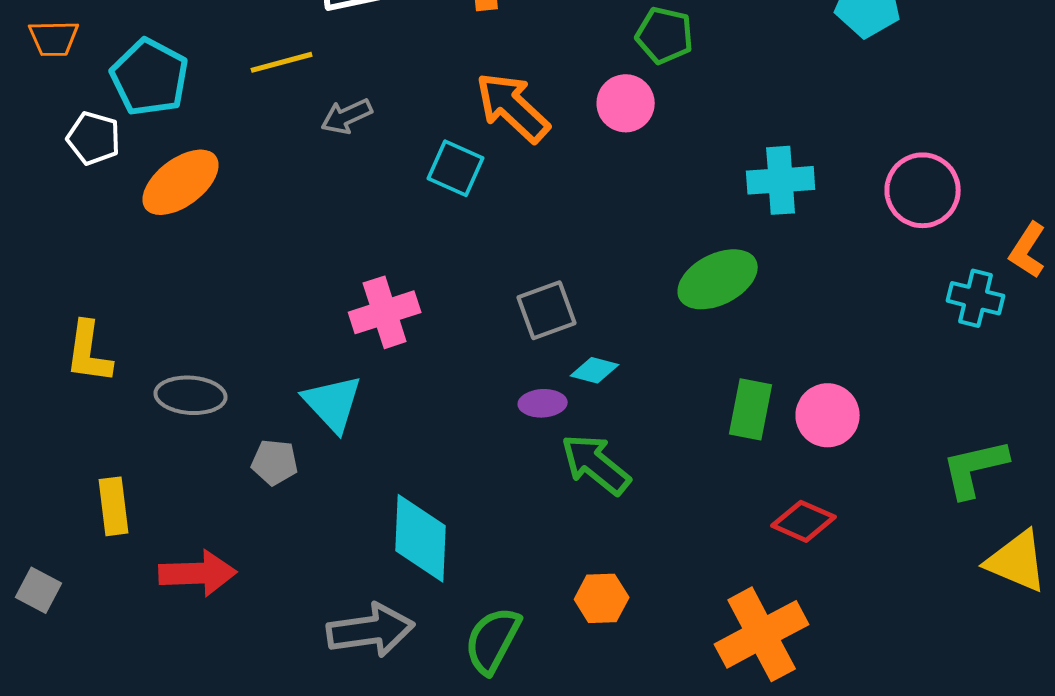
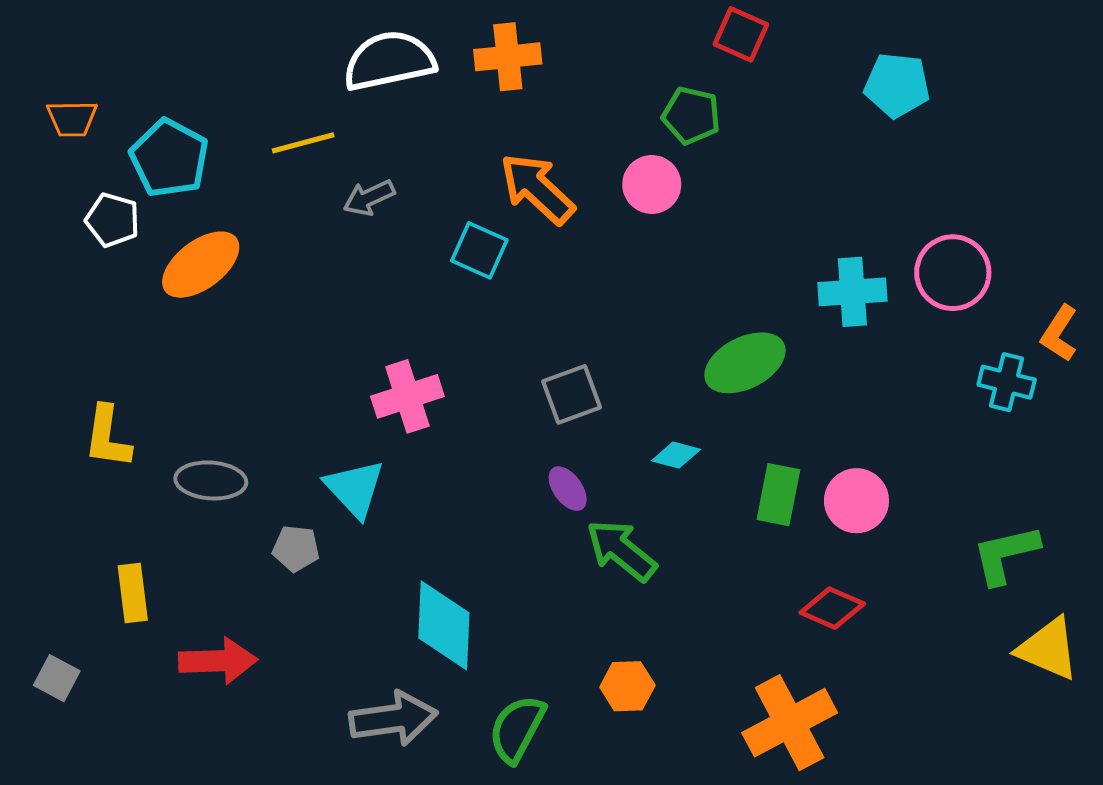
cyan cross: (781, 180) -> (852, 292), moved
cyan diamond: (595, 370) -> (676, 455), moved
purple ellipse: (543, 403) -> (568, 489), turned 57

